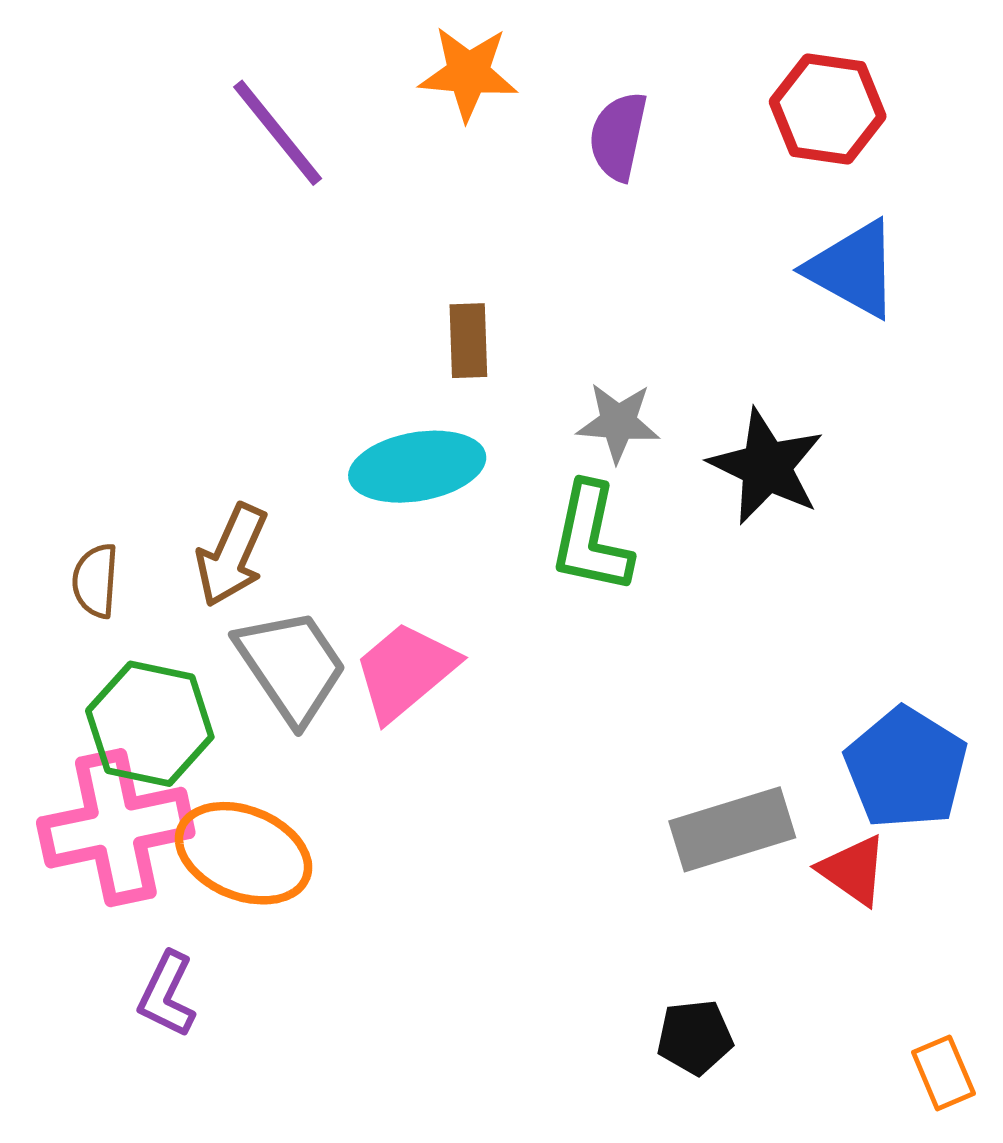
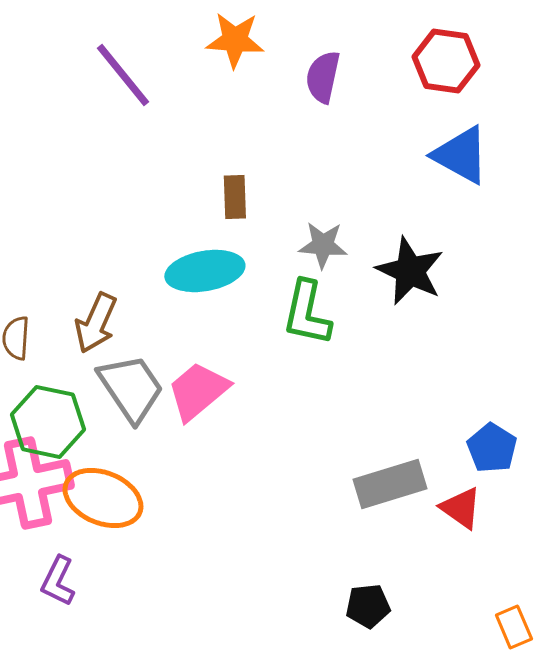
blue pentagon: (906, 768) -> (492, 448), size x0.7

